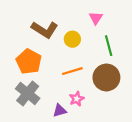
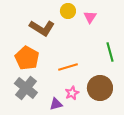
yellow circle: (72, 39) -> (68, 11), moved
green line: (109, 46) -> (110, 52), moved
brown circle: (106, 77) -> (100, 88), moved

